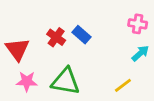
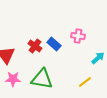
pink cross: (138, 24) -> (78, 36), moved

